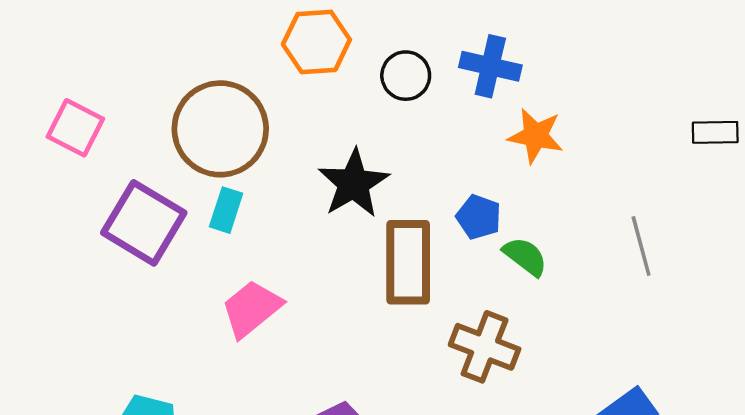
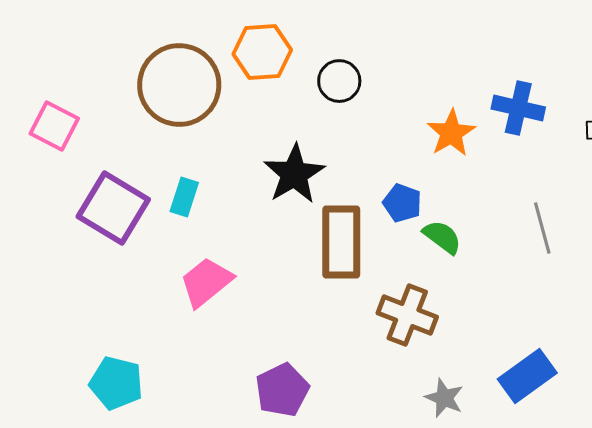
blue cross: (490, 66) -> (518, 108), moved
brown circle: (220, 129) -> (179, 85), moved
orange star: (536, 136) -> (451, 133), turned 30

